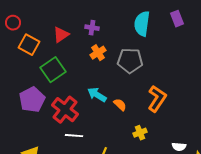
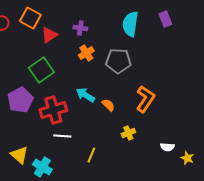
orange square: (29, 45) -> (30, 18), moved
red cross: (65, 110) -> (53, 110), turned 36

